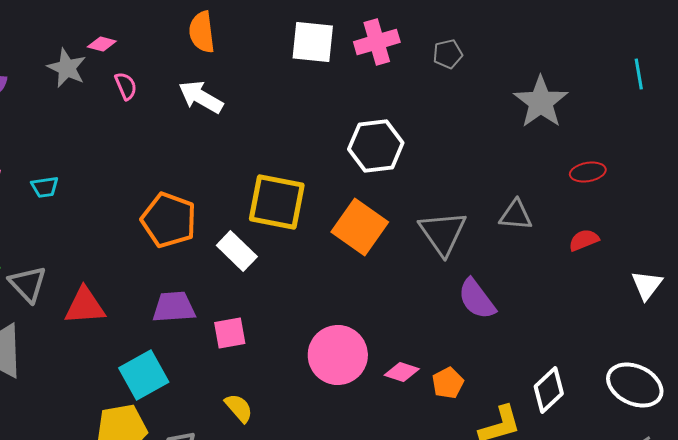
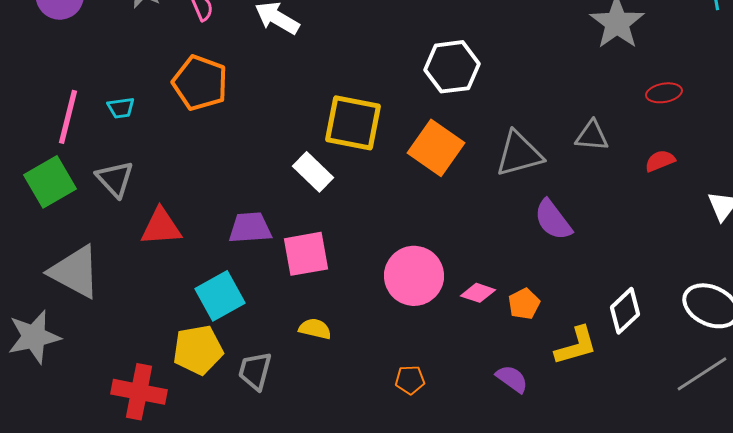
orange pentagon: (169, 220) -> (200, 83), moved
gray triangle: (443, 233) -> (519, 154), turned 50
gray triangle: (28, 284) -> (115, 179), moved
pink square: (230, 333) -> (306, 254), size x1.4
yellow semicircle: (239, 408) -> (315, 329), turned -36

